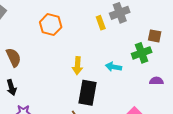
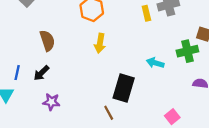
yellow arrow: (78, 66) -> (100, 43), moved
black arrow: (11, 87) -> (41, 73), turned 56

